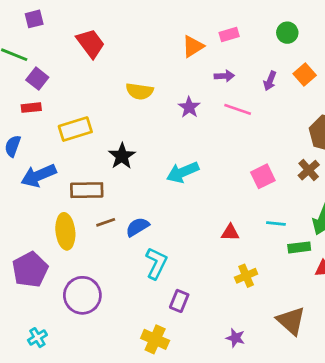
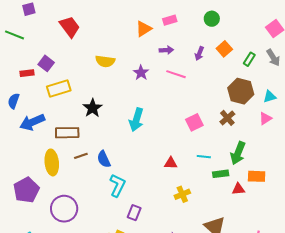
purple square: (37, 79) -> (46, 63), moved
cyan arrow: (183, 172) -> (136, 120), turned -50
blue semicircle: (137, 227) -> (104, 159), turned -84

